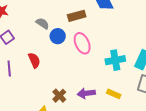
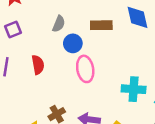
gray semicircle: (42, 23) -> (59, 24), turned 64
pink ellipse: (82, 43) -> (85, 69), moved

